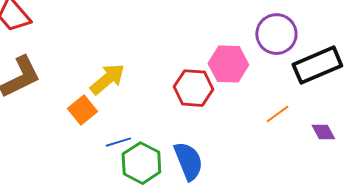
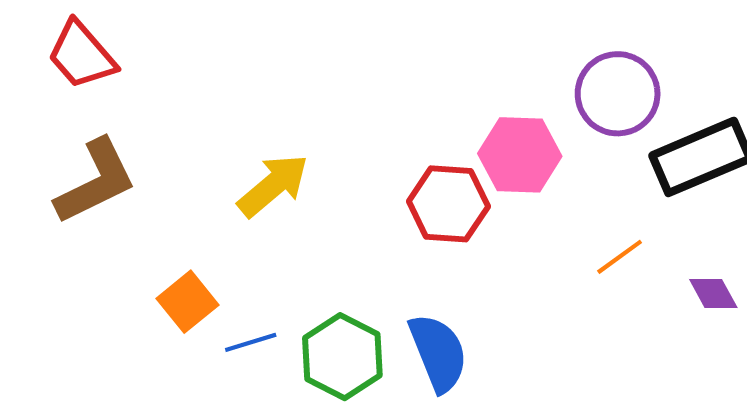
orange square: (82, 110) -> (188, 302), moved
blue line: (118, 142) -> (251, 342), moved

